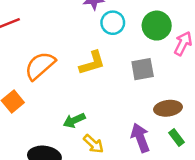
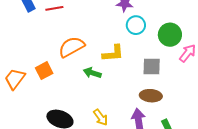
brown ellipse: (168, 108) -> (151, 96), moved
green arrow: (74, 120) -> (92, 73), moved, turned 30

